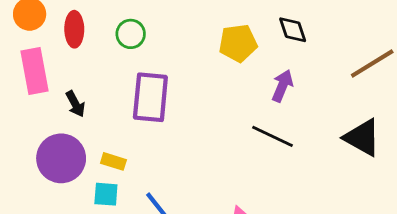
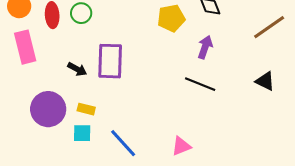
green circle: (131, 34) -> (81, 13), moved
black arrow: (75, 104) -> (77, 69), moved, turned -30
black triangle: (362, 138) -> (265, 81), size x0.7

